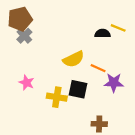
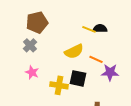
brown pentagon: (20, 19) -> (37, 22), moved
yellow line: (118, 28) -> (89, 29), moved
gray cross: (24, 36) -> (30, 45), moved

